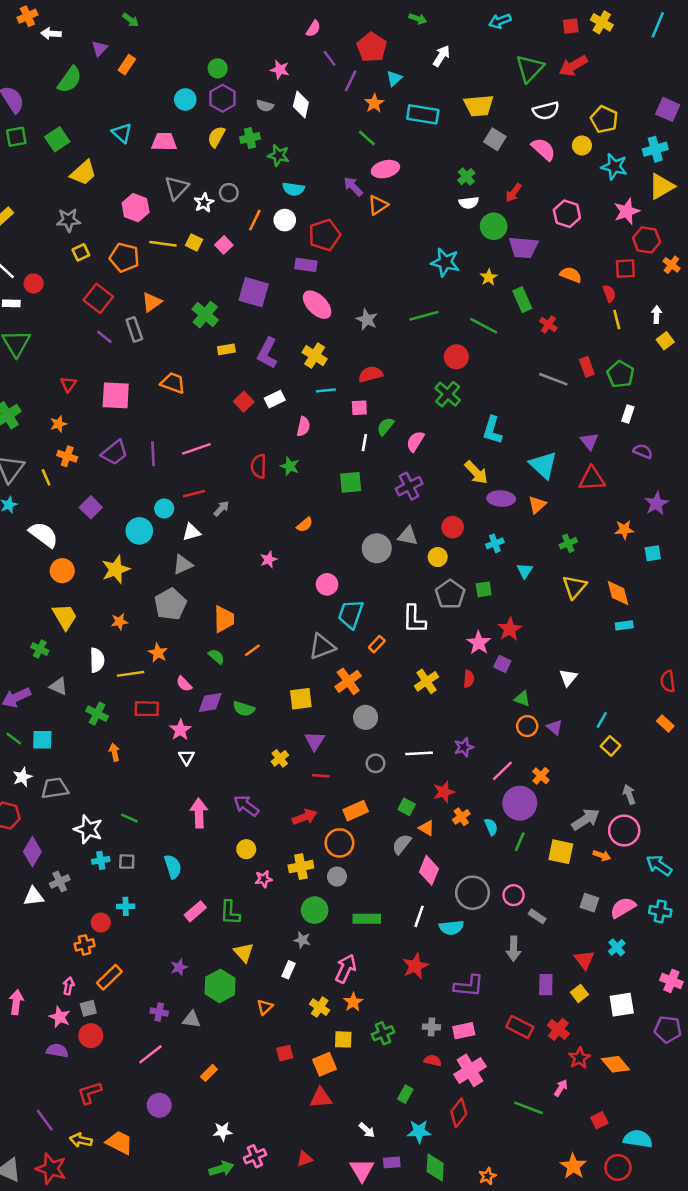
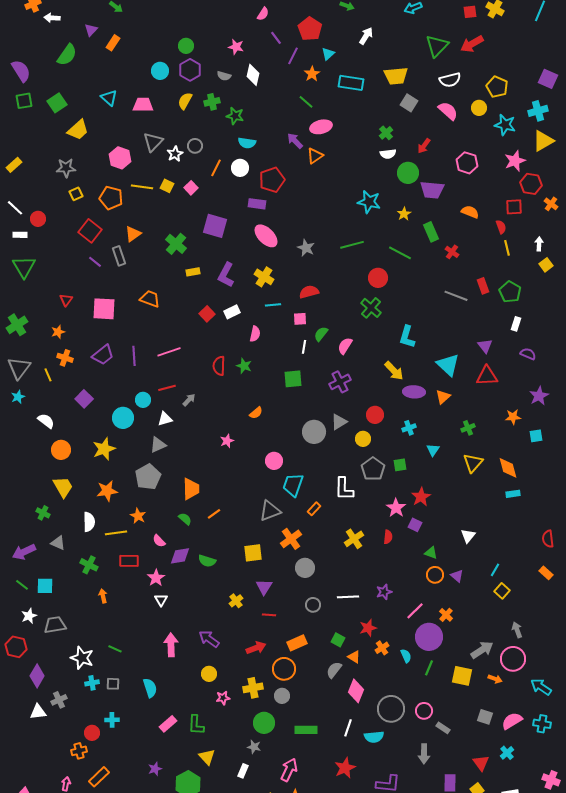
white semicircle: (44, 535) -> (46, 421), size x0.7
gray triangle: (408, 536) -> (339, 422), turned -42
orange star: (119, 622) -> (107, 491), size x1.5

